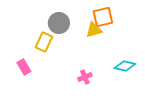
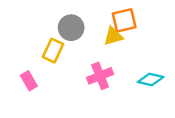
pink cross: (85, 77) -> (100, 76), moved, size x1.5

